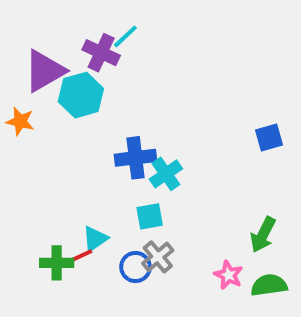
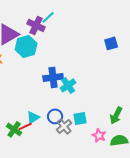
blue square: (269, 138) -> (111, 43), moved
cyan square: (150, 216) -> (80, 118), moved
green cross: (57, 263) -> (14, 129), turned 35
blue circle: (136, 267) -> (55, 116), moved

